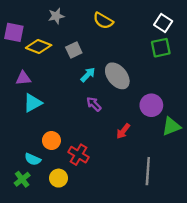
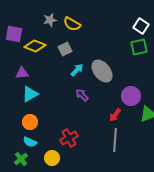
yellow semicircle: (103, 21) -> (72, 24), moved
red arrow: (123, 131) -> (115, 115), moved
orange circle: (51, 140) -> (30, 122), moved
red cross: (78, 155) -> (69, 138), turned 30
gray line: (148, 171) -> (115, 140), moved

